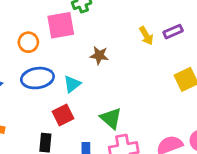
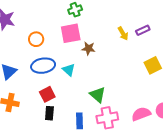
pink square: (61, 25) -> (71, 33), moved
cyan triangle: (72, 84) -> (69, 70), turned -40
red square: (63, 115) -> (47, 94), moved

